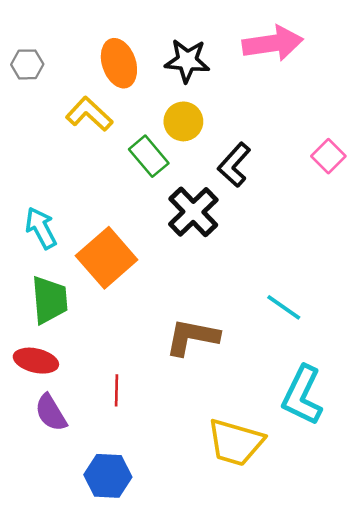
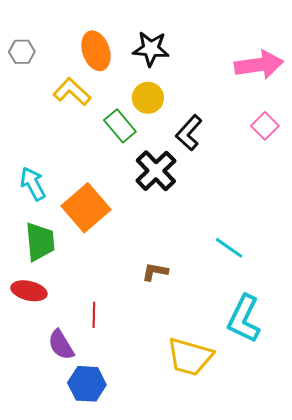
pink arrow: (273, 43) -> (259, 65), moved
brown L-shape: (192, 337) -> (155, 272), size x0.6
purple semicircle: (51, 413) -> (61, 345), moved

